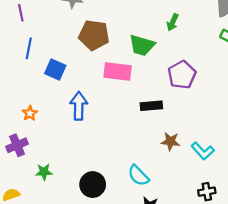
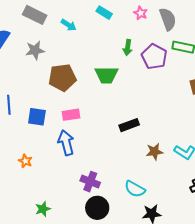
pink rectangle: (118, 71) -> (71, 115), moved, size x0.7
purple pentagon: (182, 75) -> (154, 57), moved
purple cross: (17, 145) -> (90, 182), moved, turned -30
green star: (44, 172) -> (43, 209), moved

